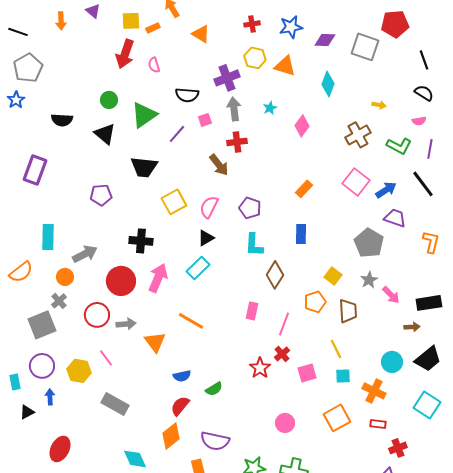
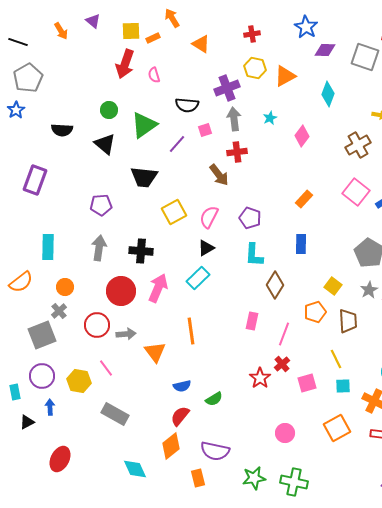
orange arrow: (61, 21) -> (61, 31), turned -30
blue star: (291, 27) -> (306, 27), moved, turned -30
orange triangle: (285, 66) -> (285, 76), turned -45
gray arrow: (85, 254) -> (99, 248), moved, turned -55
orange line: (191, 321) -> (191, 331), turned 52

